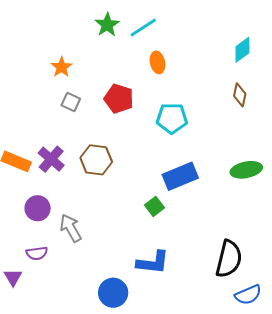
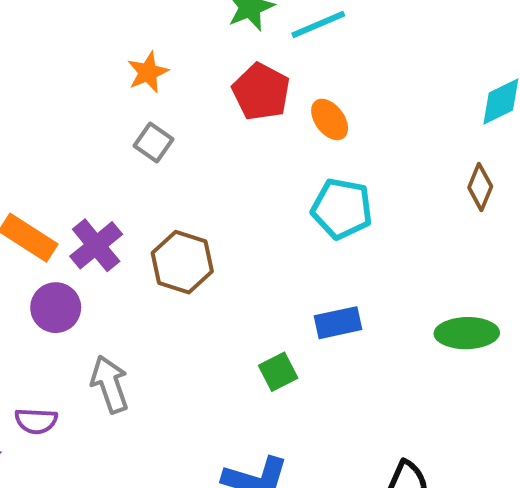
orange ellipse: (158, 62) -> (330, 119), moved, turned -35
red pentagon: (119, 99) -> (261, 92), moved
blue rectangle: (180, 176) -> (338, 323), size x0.7
purple circle: (38, 208) -> (56, 308), moved

